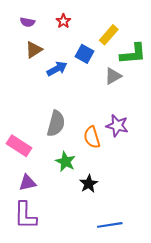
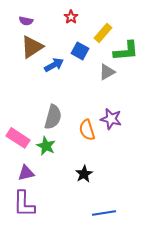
red star: (63, 21) -> (71, 17), moved
brown triangle: (34, 50) -> (32, 47), size x1.4
green star: (65, 162) -> (46, 146), moved

